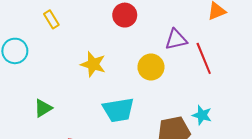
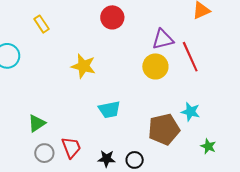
yellow circle: (151, 67) -> (155, 66), moved
green triangle: (43, 108) -> (37, 123), moved
cyan trapezoid: (118, 110) -> (109, 110), size x0.7

